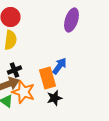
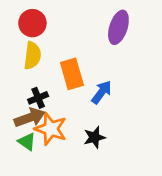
orange rectangle: (47, 78) -> (72, 74), moved

